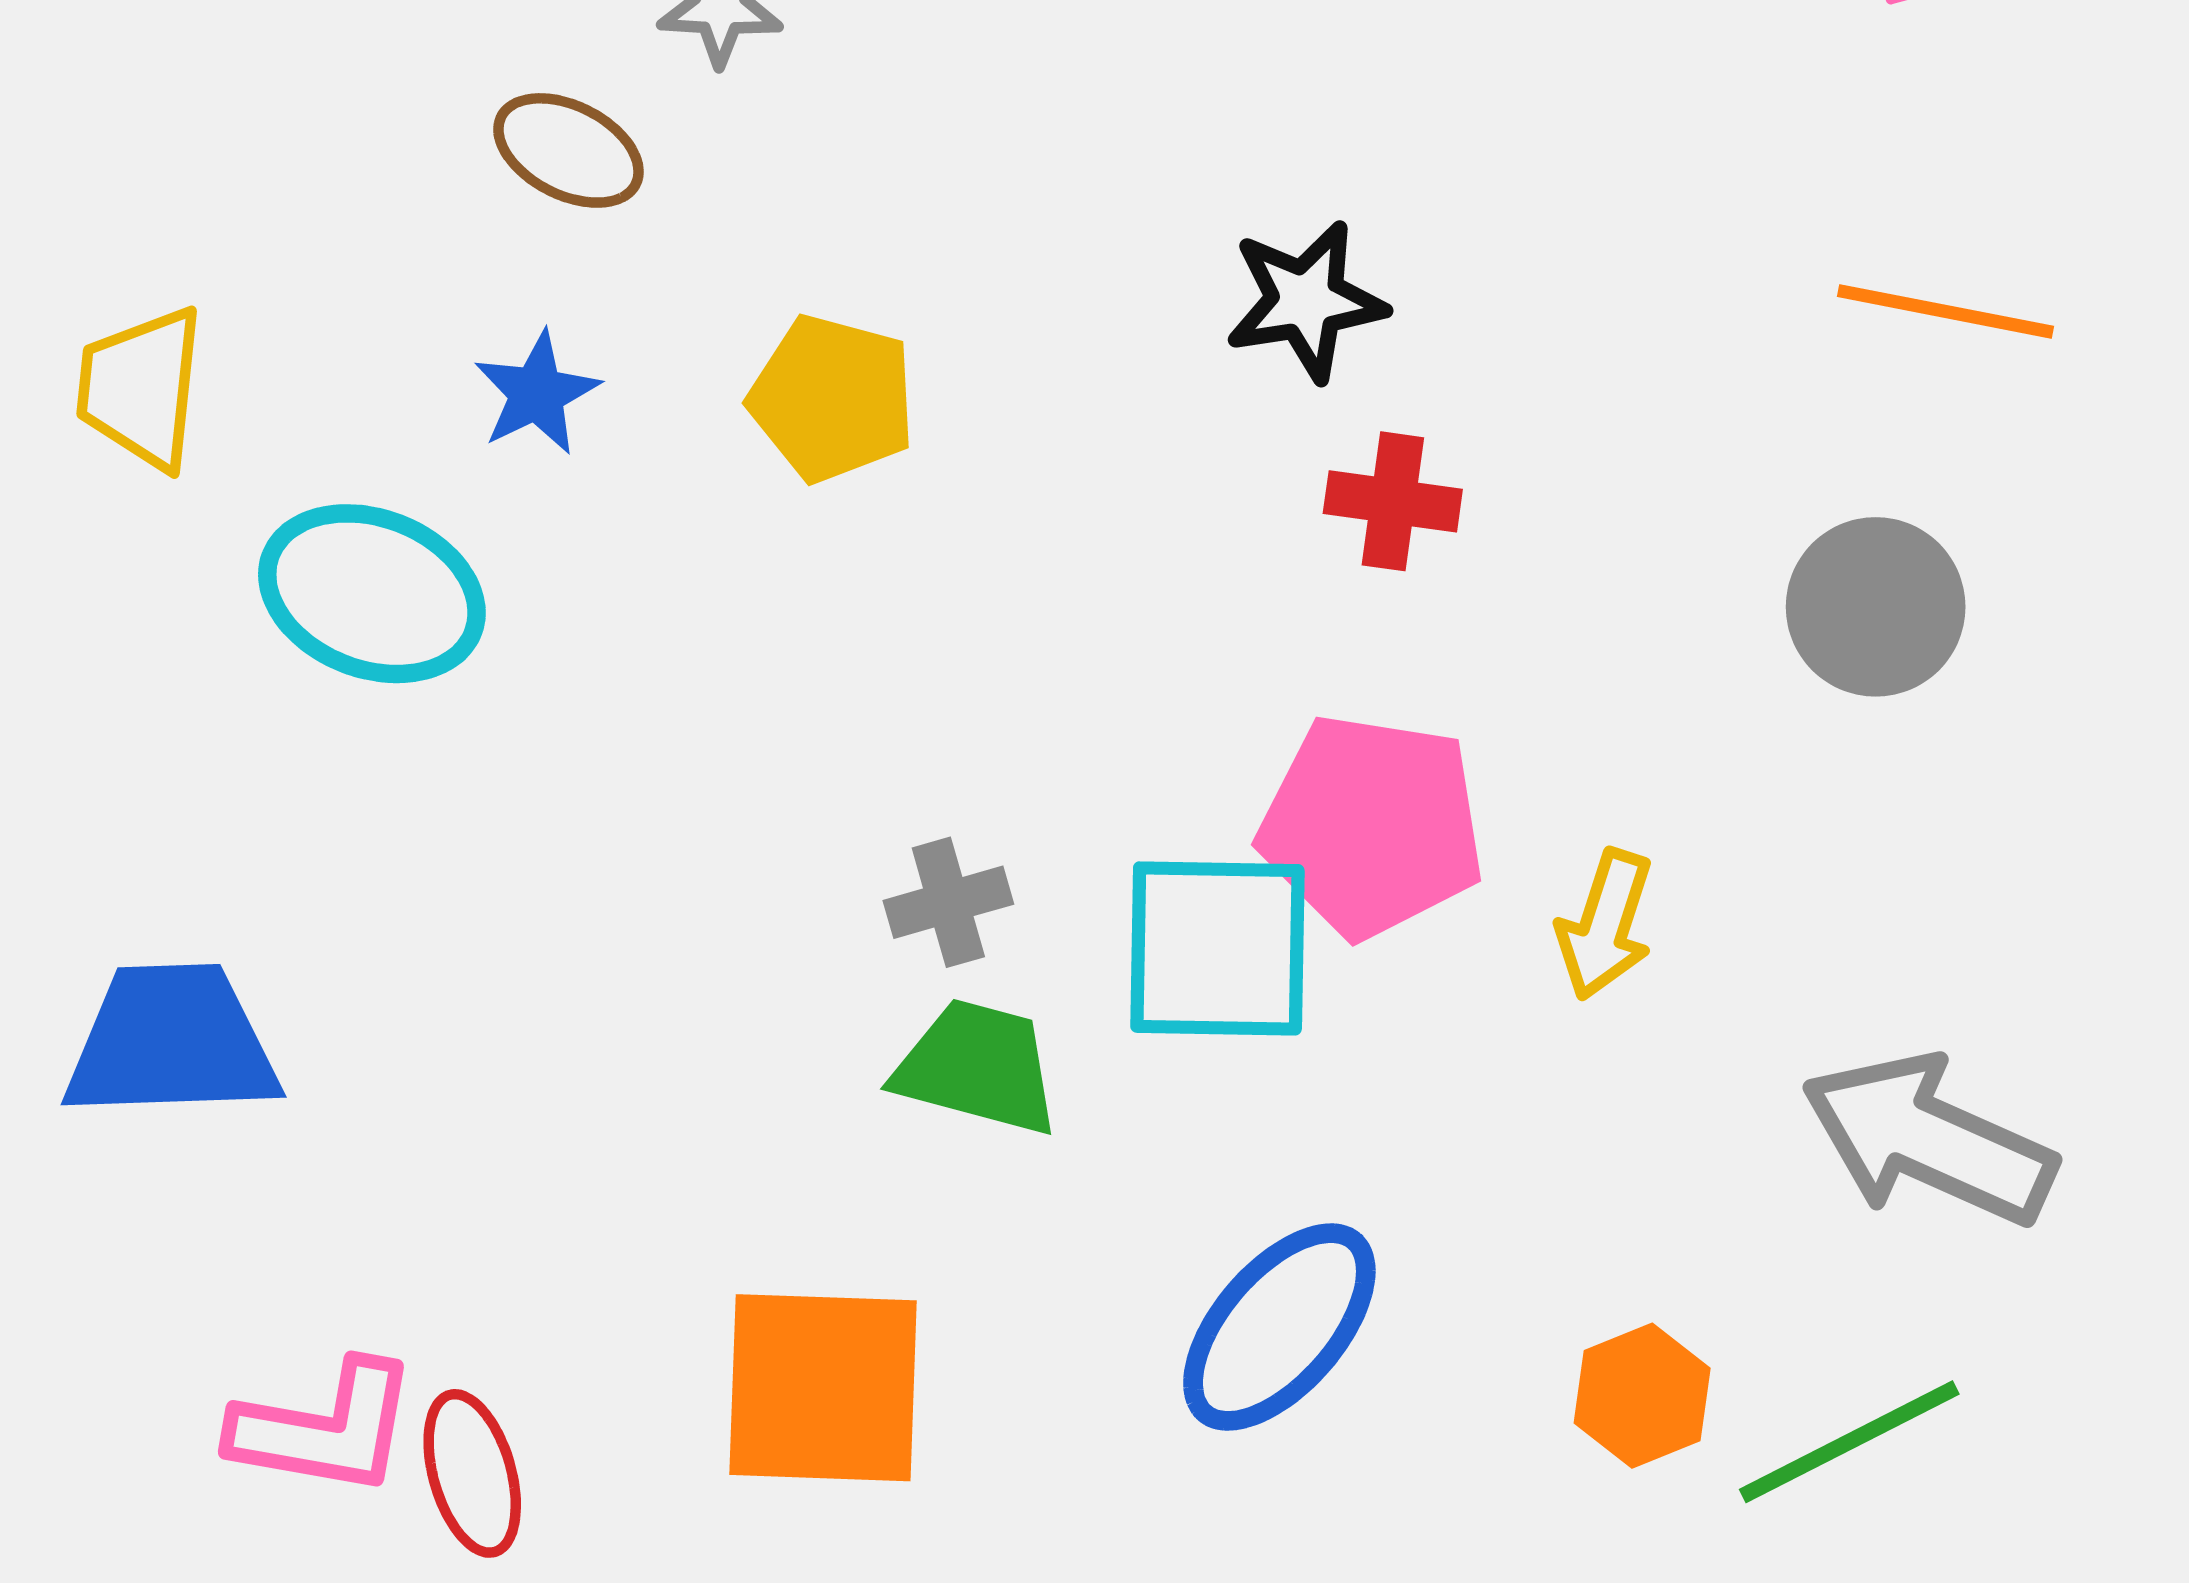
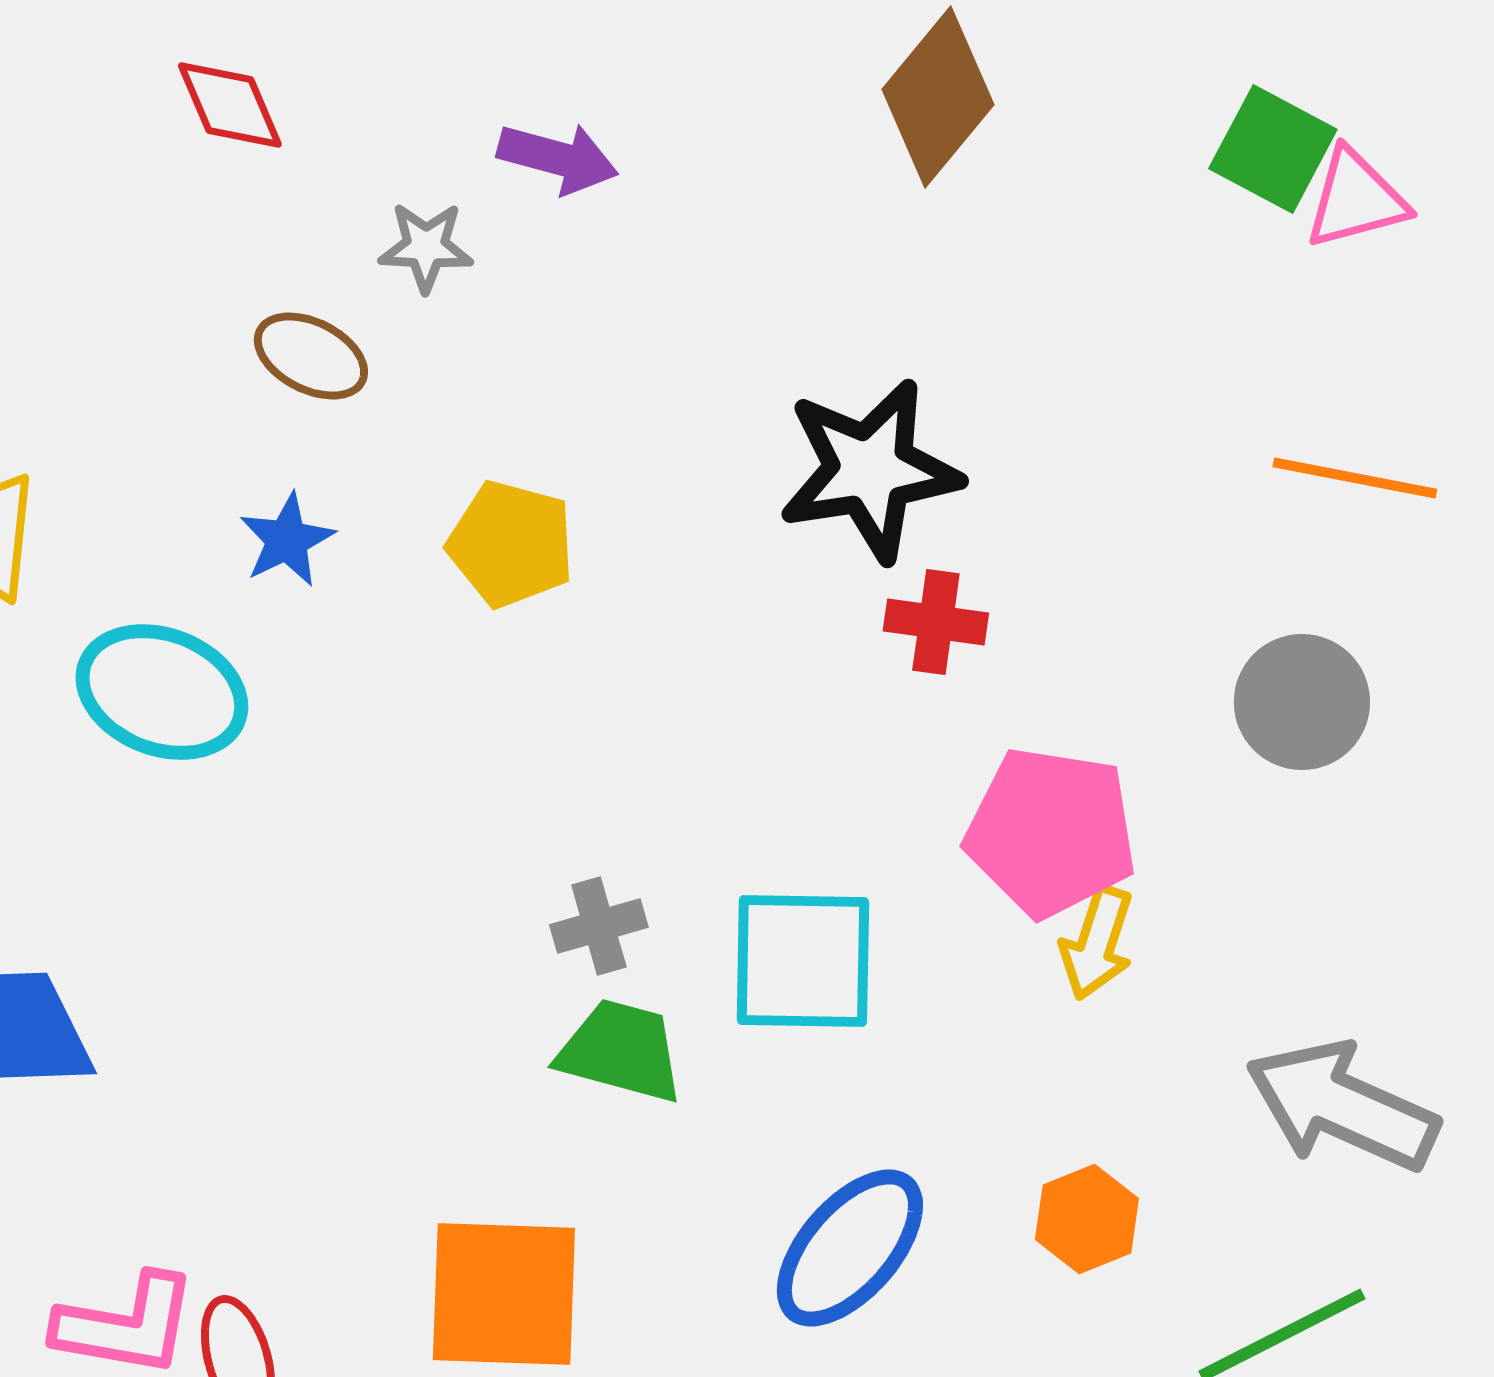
black star: (1306, 301) -> (870, 470), size x1.5
pink pentagon: (1372, 826) -> (1051, 832), moved
orange hexagon: (1642, 1396) -> (1087, 1219), moved

